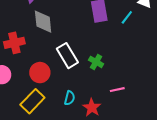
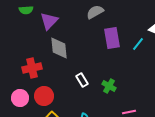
white rectangle: (67, 56) -> (82, 80), size x0.6
red circle: (40, 73) -> (44, 96), moved

